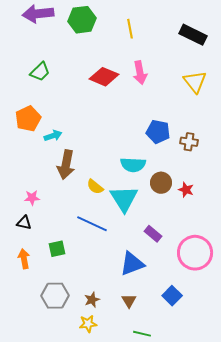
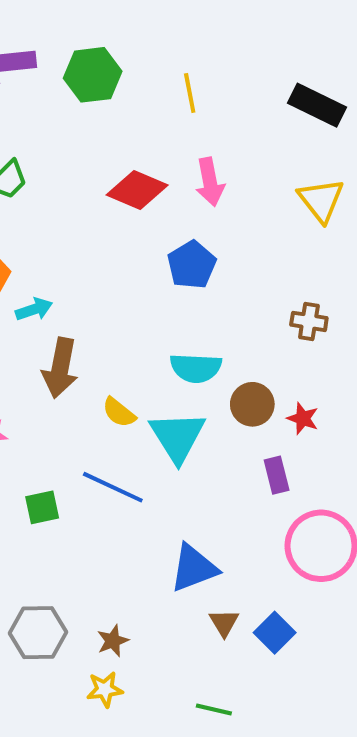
blue pentagon: (158, 132) -> (192, 265), moved, turned 30
purple rectangle: (153, 234) -> (277, 475), moved, turned 36
green square: (57, 249) -> (42, 507), moved
brown triangle: (129, 301) -> (224, 623), moved

